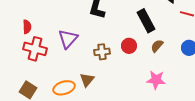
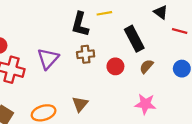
brown cross: (102, 52) -> (86, 54), moved
brown triangle: (87, 80) -> (80, 104), moved

